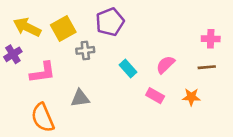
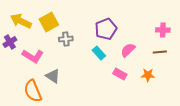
purple pentagon: (110, 22) -> (106, 29), moved
pink L-shape: (43, 72) -> (33, 56), turned 40
gray triangle: (80, 98) -> (53, 76), moved, turned 42

